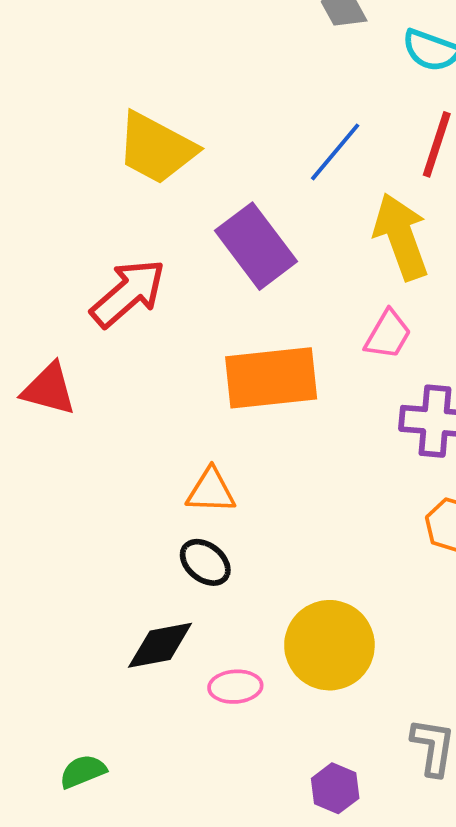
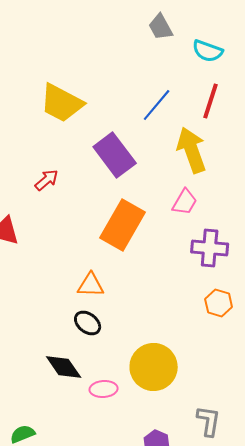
red arrow: (128, 293) -> (47, 180), size x0.6
orange rectangle: (271, 378) -> (123, 225), turned -54
black diamond: (160, 645) -> (64, 367), turned 66

